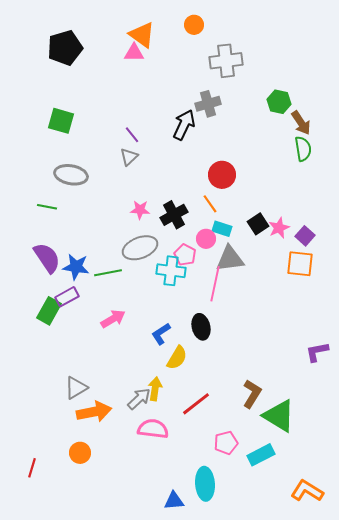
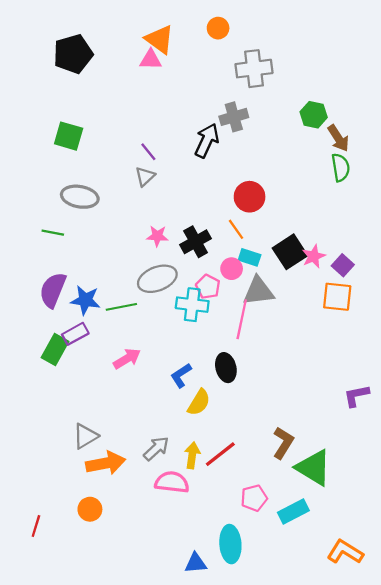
black square: (258, 224) -> (290, 252), size x1.4
purple semicircle: (47, 258) -> (53, 290), turned -124
yellow arrow: (155, 389) -> (192, 455), moved

